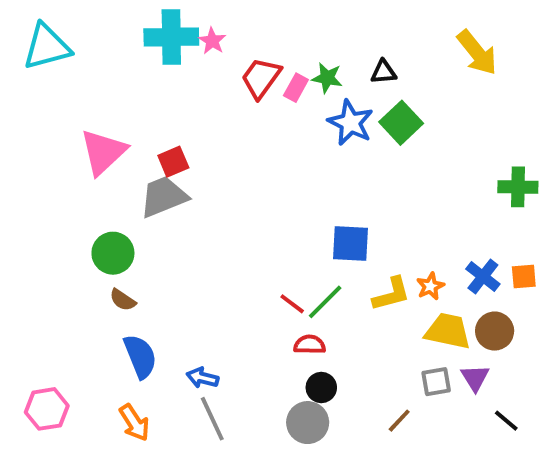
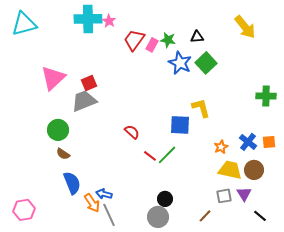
yellow L-shape: (391, 294) -> (201, 108), moved, turned -90
red semicircle: (310, 345) -> (132, 132), moved, turned 42
orange arrow: (134, 423) -> (92, 203), moved

